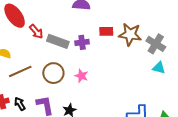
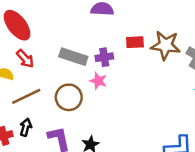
red arrow: (36, 32) -> (25, 59), moved
pink star: (81, 76) -> (98, 81), moved
black arrow: (20, 104) -> (26, 127), moved, turned 48

